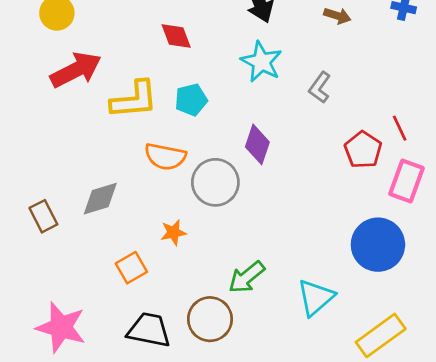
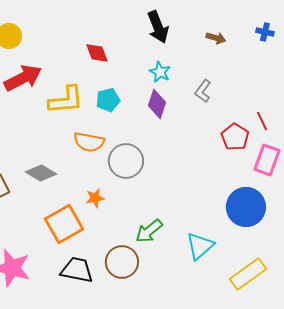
cyan star: (261, 62) -> (160, 72), size x0.7
purple diamond: (257, 144) -> (157, 104), moved
gray diamond: (100, 199) -> (41, 173), turned 48
orange square: (131, 268) -> (64, 224), size x1.6

